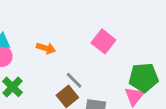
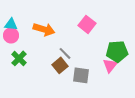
orange arrow: (46, 48) -> (44, 29), size x1.5

